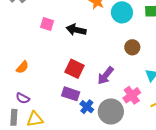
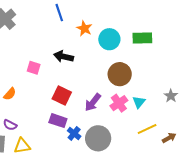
pink square: (47, 24) -> (34, 68), moved
brown circle: (132, 47) -> (120, 74), size x1.5
pink cross: (132, 95) -> (119, 103), moved

